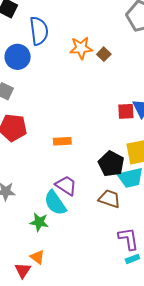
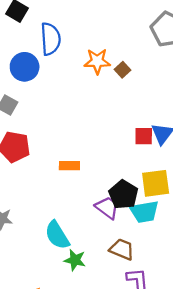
purple trapezoid: (66, 185) -> (107, 208), moved
brown trapezoid: (109, 199) -> (122, 249), moved
green star: (39, 222) -> (75, 260), moved

